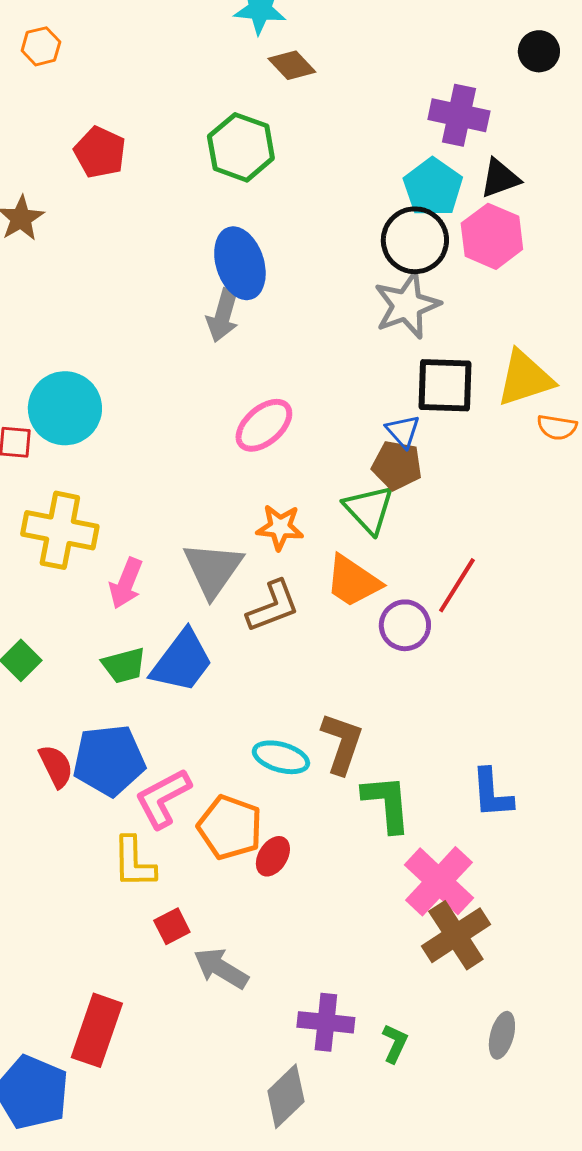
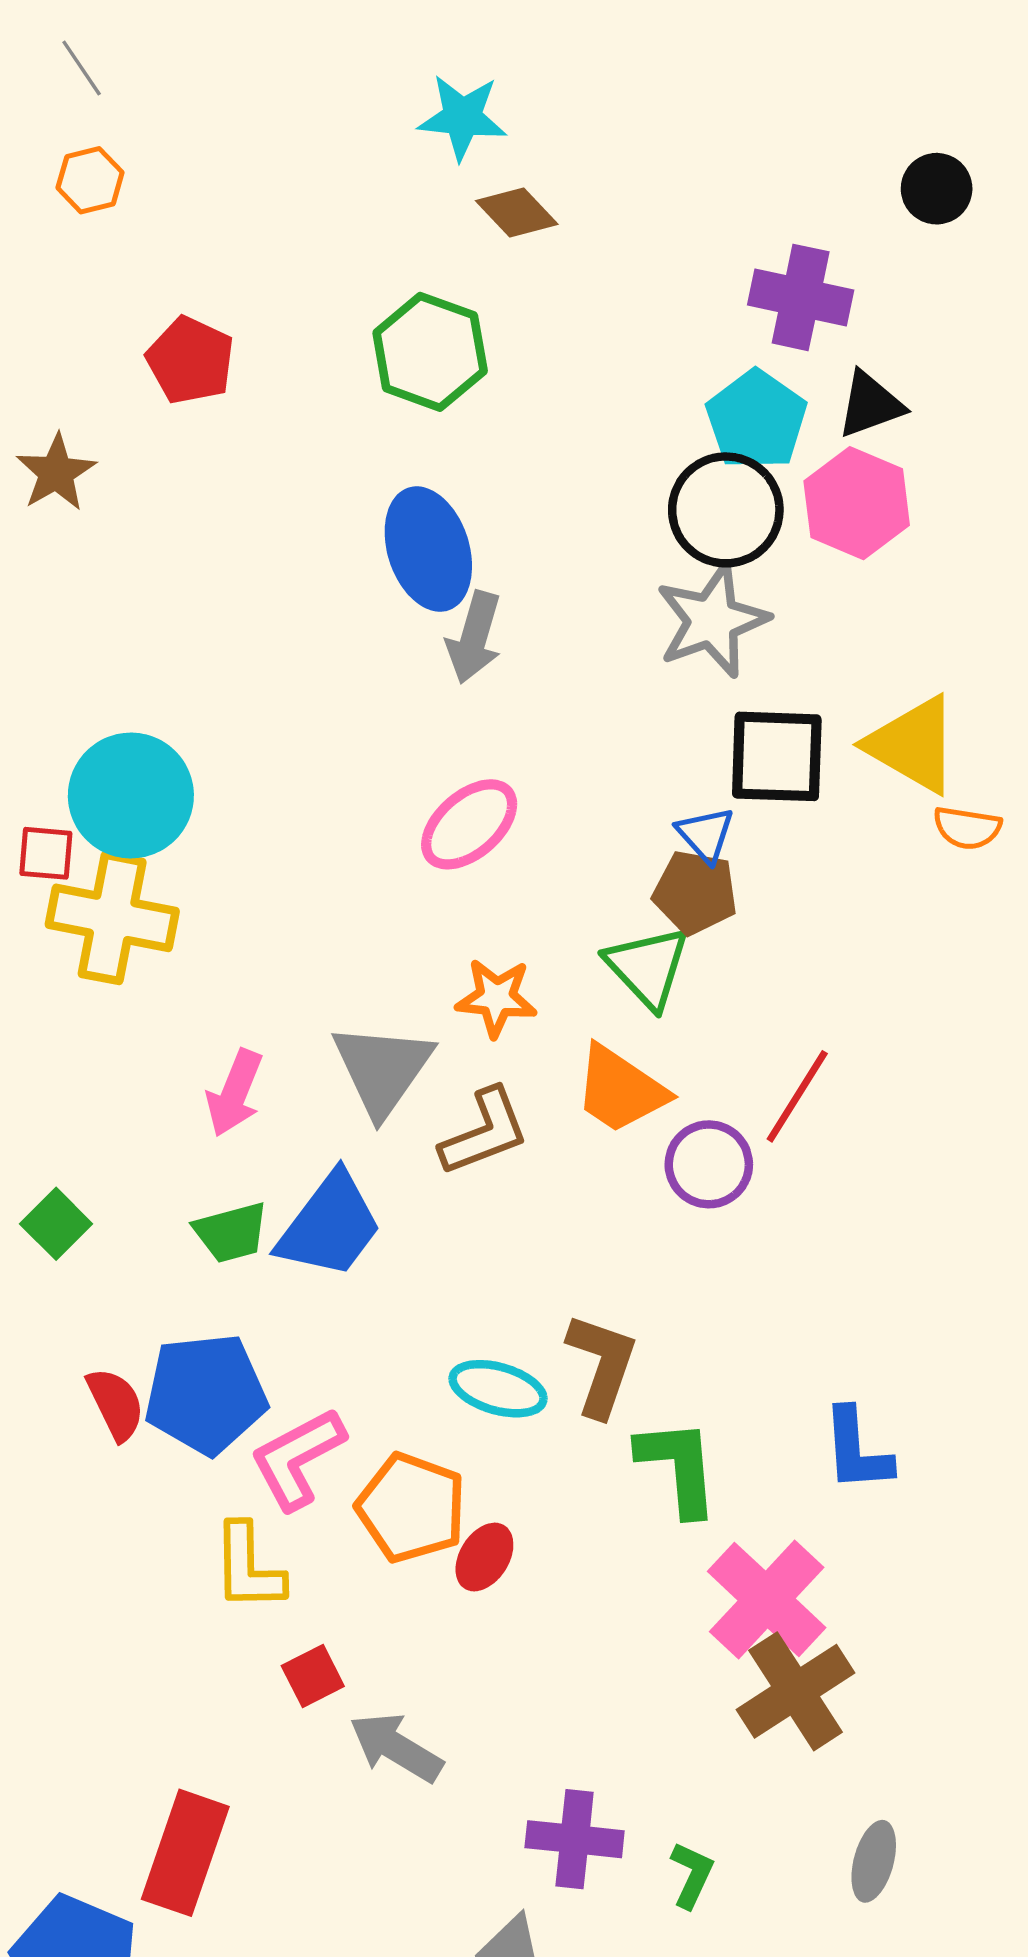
gray arrow: (223, 315) -> (474, 637), moved
yellow triangle: (525, 378) -> (913, 745), turned 48
yellow cross: (60, 530) -> (112, 918), moved

